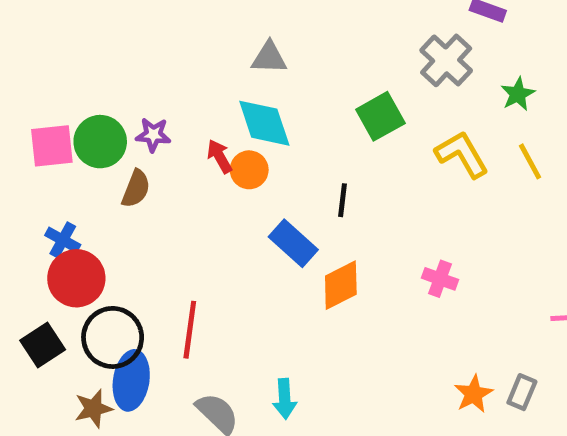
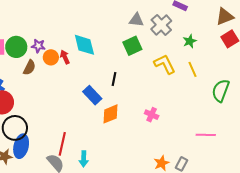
gray triangle: (269, 58) -> (136, 20), moved
orange circle: (249, 170) -> (51, 57), moved
red line: (190, 330) -> (62, 144), moved

